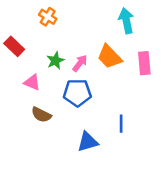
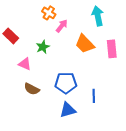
orange cross: (48, 17) -> (49, 13), moved
pink arrow: (80, 63) -> (62, 26), moved
blue pentagon: (77, 93) -> (66, 83), moved

